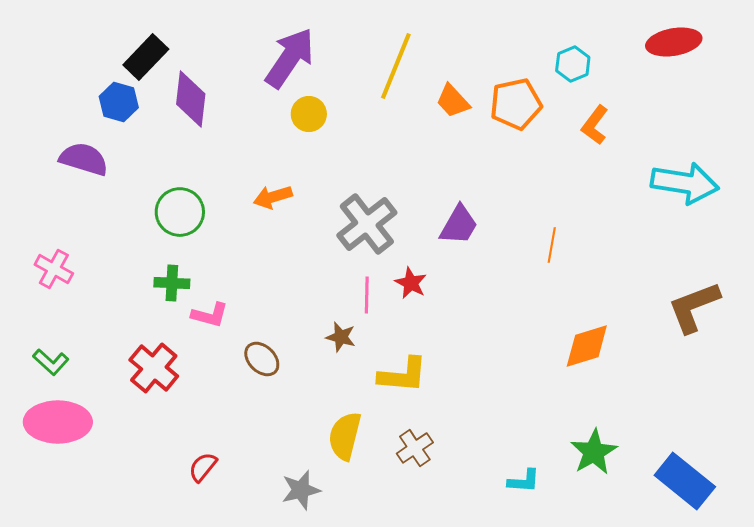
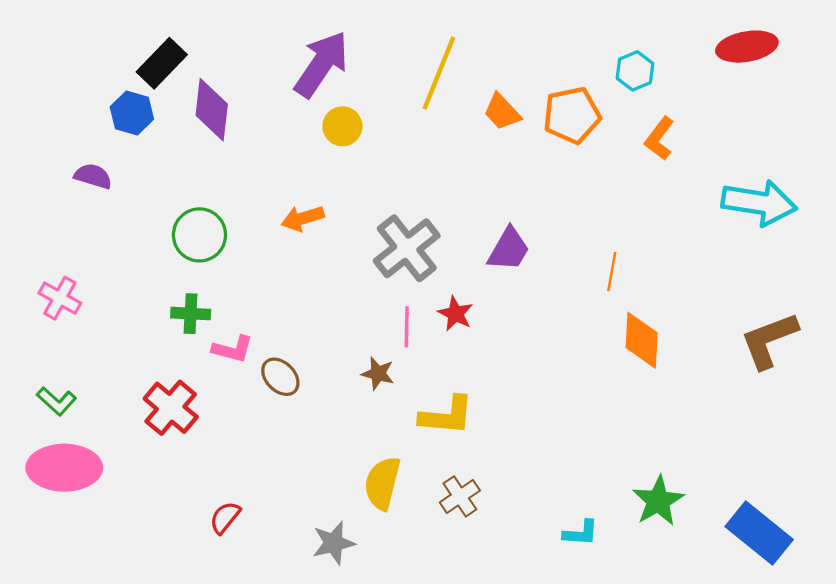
purple semicircle: (84, 159) -> (93, 176), size x0.7
orange diamond: (587, 346) -> (642, 340), moved, turned -70
brown ellipse: (262, 359) -> (280, 377), moved

